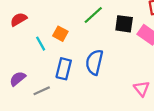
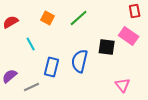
black square: (124, 24) -> (107, 47), moved
orange square: (60, 34) -> (48, 18), moved

